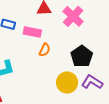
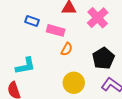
yellow circle: (67, 82) -> (74, 83), moved

